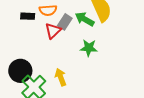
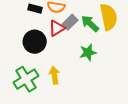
green star: (89, 48) -> (88, 52), turned -30
black circle: (20, 71) -> (35, 42), moved

